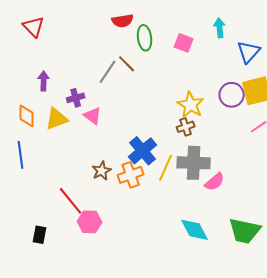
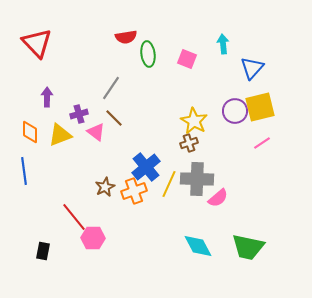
red triangle: (34, 27) -> (37, 43), size x1.4
brown line: (127, 64) -> (114, 118), moved

